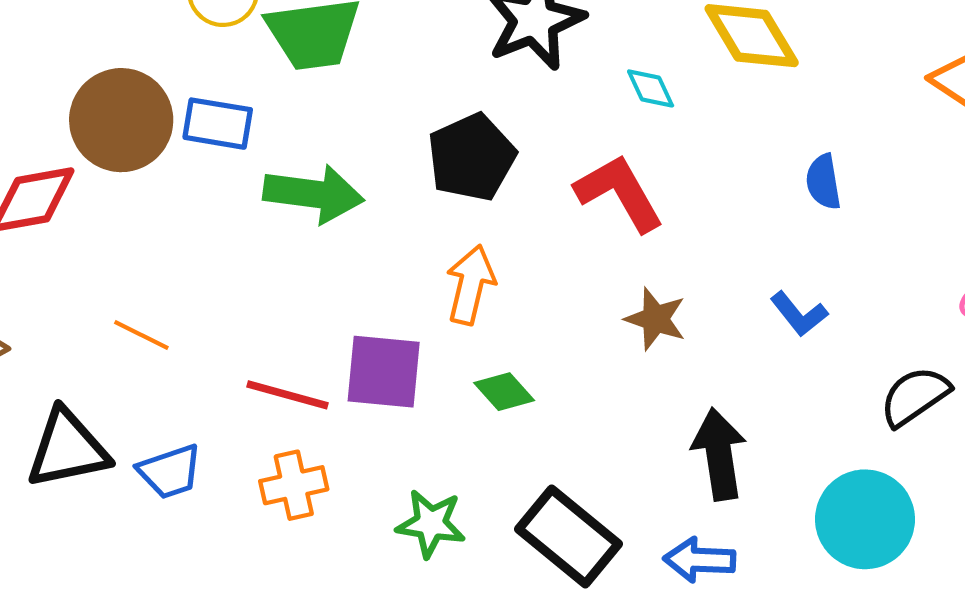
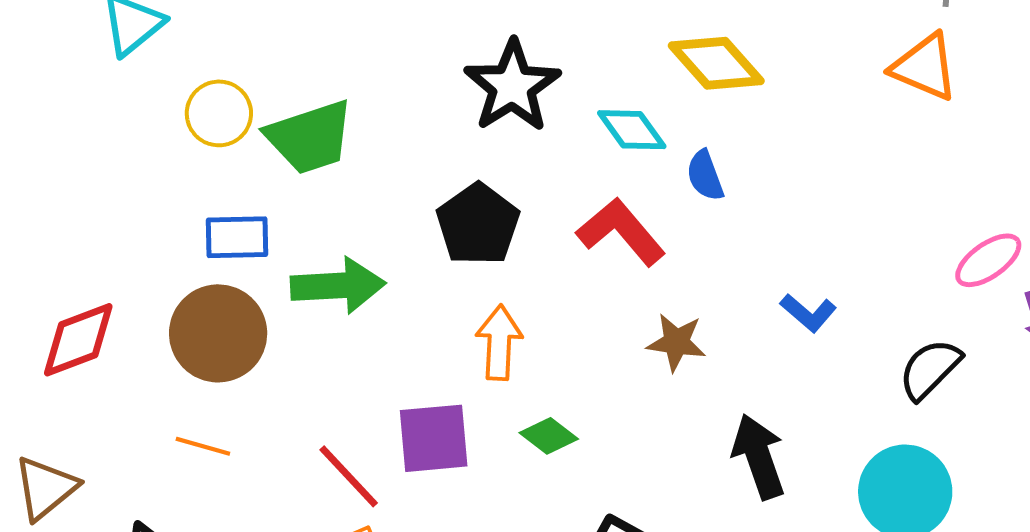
cyan diamond: (651, 88) -> (632, 130), size x1.4
brown circle: (121, 120) -> (218, 333), moved
blue semicircle: (823, 182) -> (705, 176), moved
red line: (287, 395) -> (349, 476), turned 42

